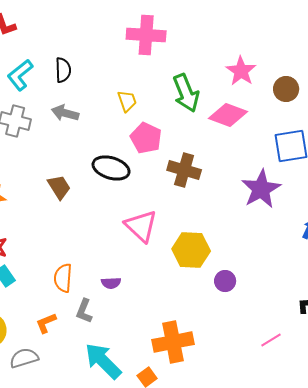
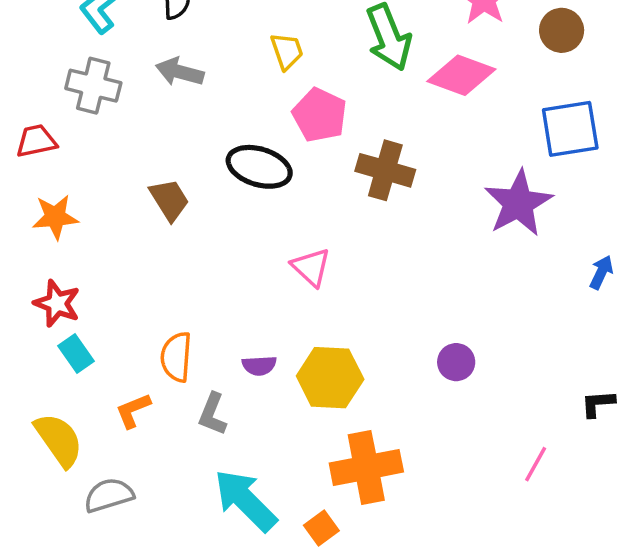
pink triangle: (141, 226) -> (311, 267), size x0.7
yellow hexagon: (191, 250) -> (330, 378), moved
orange L-shape: (46, 323) -> (133, 410), moved
pink line: (271, 340) -> (536, 464), turned -30

